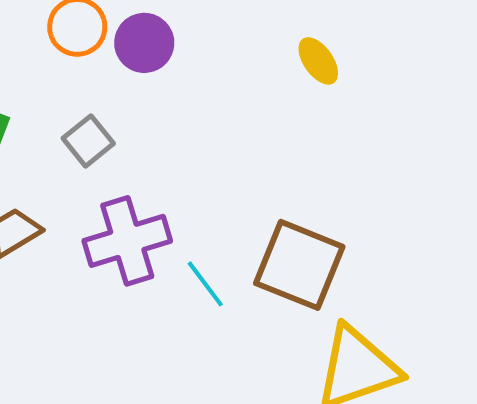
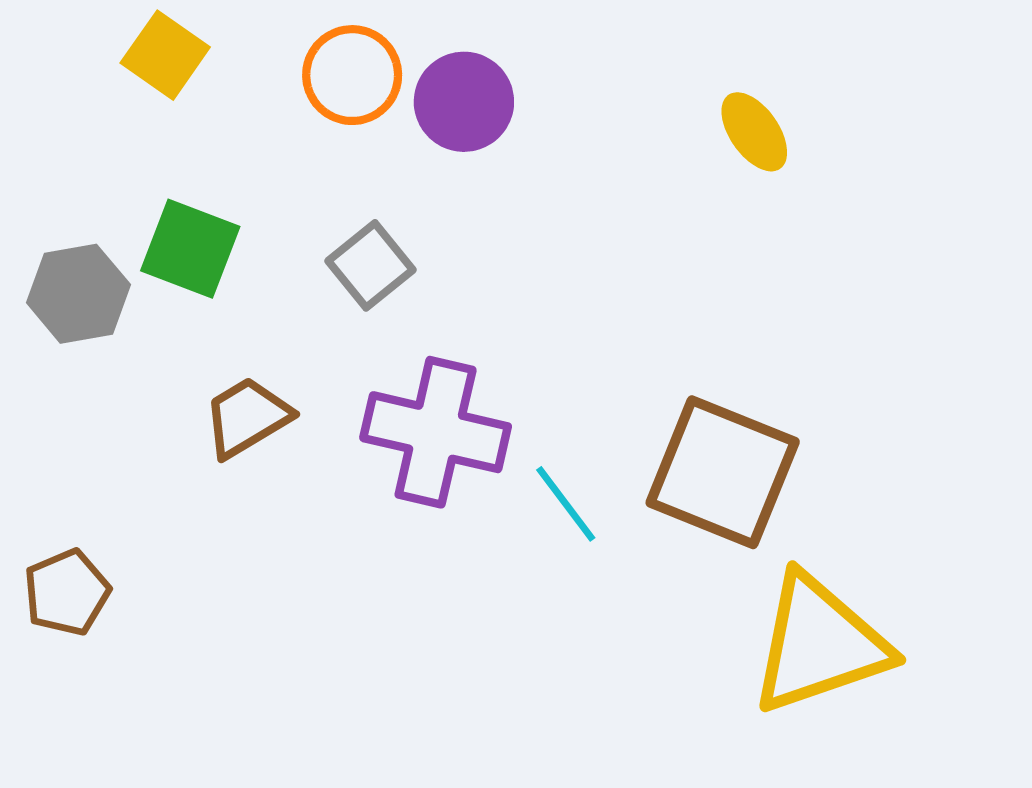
purple cross: (127, 241) -> (436, 432), turned 30

